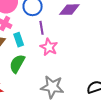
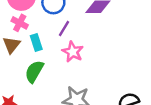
purple line: (42, 28) -> (64, 28), turned 40

